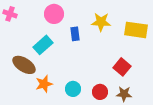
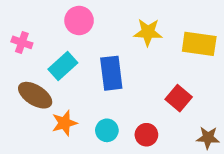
pink cross: (10, 14) -> (22, 42), moved
blue rectangle: (75, 34) -> (111, 73), moved, size x1.6
brown star: (124, 94) -> (208, 138), moved

